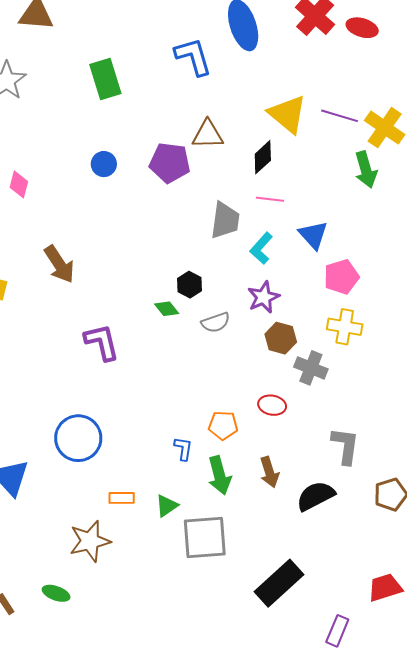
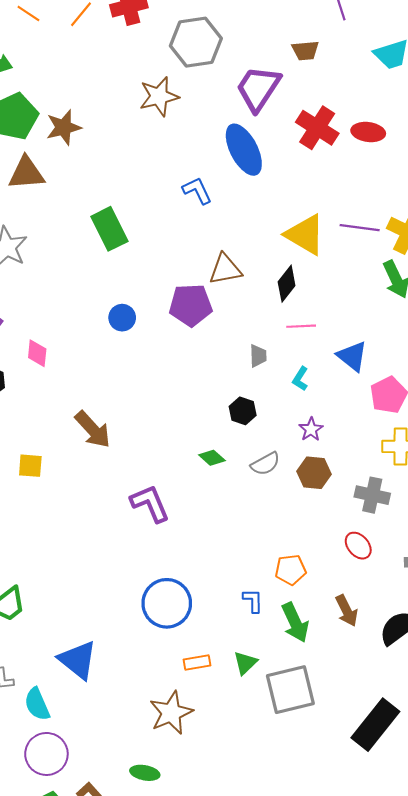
blue L-shape: (193, 57) -> (197, 191), size x0.7
gray trapezoid: (225, 220) -> (258, 356), size x0.6
cyan L-shape: (261, 248) -> (300, 379), size x0.7
black hexagon: (189, 285) -> (243, 411), moved
purple star: (264, 297) -> (311, 429), size x0.7
brown hexagon: (281, 338) -> (314, 473), moved
red ellipse: (272, 405) -> (358, 546), moved, turned 48
blue circle: (78, 438) -> (167, 603), moved

